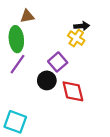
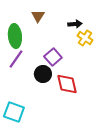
brown triangle: (27, 16) -> (38, 16), moved, turned -48
yellow cross: (76, 38) -> (85, 38), moved

